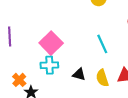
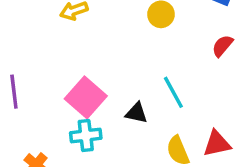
black triangle: (79, 74) -> (136, 113), moved

